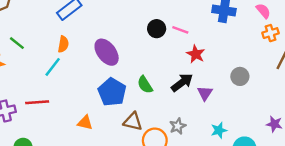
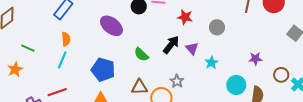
purple ellipse: (107, 52) -> (111, 26), moved
red star: (196, 54) -> (185, 17), moved
blue pentagon: (112, 92) -> (103, 70), moved
cyan star: (219, 130) -> (211, 63), moved

